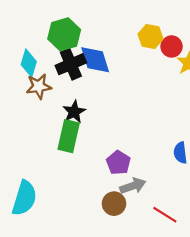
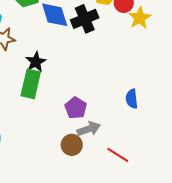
black cross: (71, 64) -> (85, 19), moved

